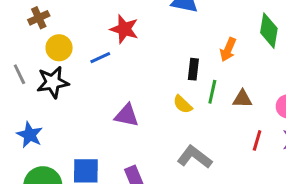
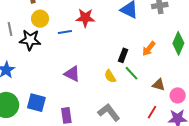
red star: (124, 29) -> (85, 18), turned -30
green line: (212, 92) -> (131, 73), turned -70
brown triangle: (242, 99) -> (159, 85), moved

